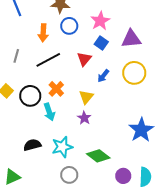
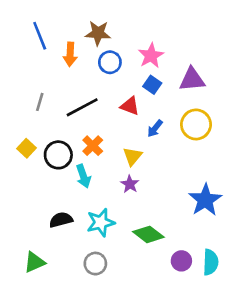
orange arrow: (43, 33) -> (70, 54), moved
red triangle: (84, 59) -> (130, 106), turned -49
gray circle: (69, 175) -> (95, 264), moved

